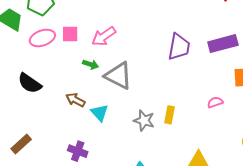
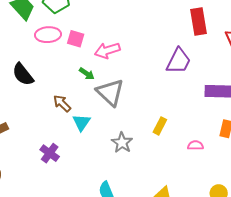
purple trapezoid: (179, 47) -> (179, 61), moved
yellow rectangle: (169, 115) -> (160, 126), moved

